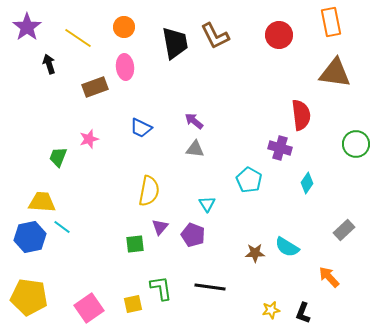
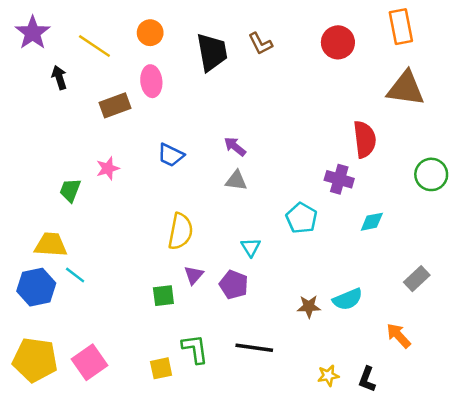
brown L-shape: (215, 36) -> (260, 44), size x0.7
cyan diamond: (307, 183) -> (372, 222), turned 45
cyan semicircle: (287, 247) -> (348, 299), turned -55
pink square: (89, 308) -> (90, 362), moved

